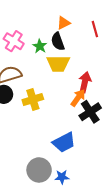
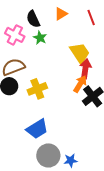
black semicircle: (58, 42) -> (33, 19), moved
yellow trapezoid: (58, 64) -> (80, 53), moved, turned -120
blue trapezoid: (64, 142) -> (37, 129), moved

